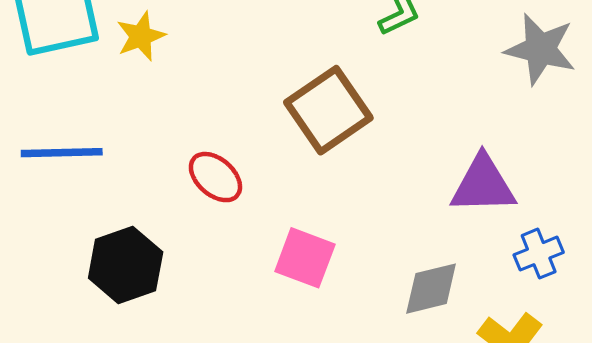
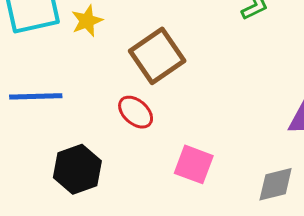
brown square: (328, 110) -> (157, 56), moved

